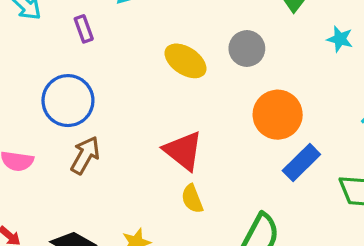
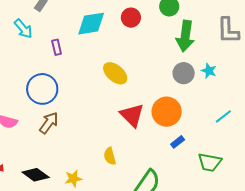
gray circle: (247, 49) -> (184, 73), moved
red triangle: (183, 151) -> (132, 115), moved
blue rectangle: (301, 163) -> (178, 142), size x0.6

